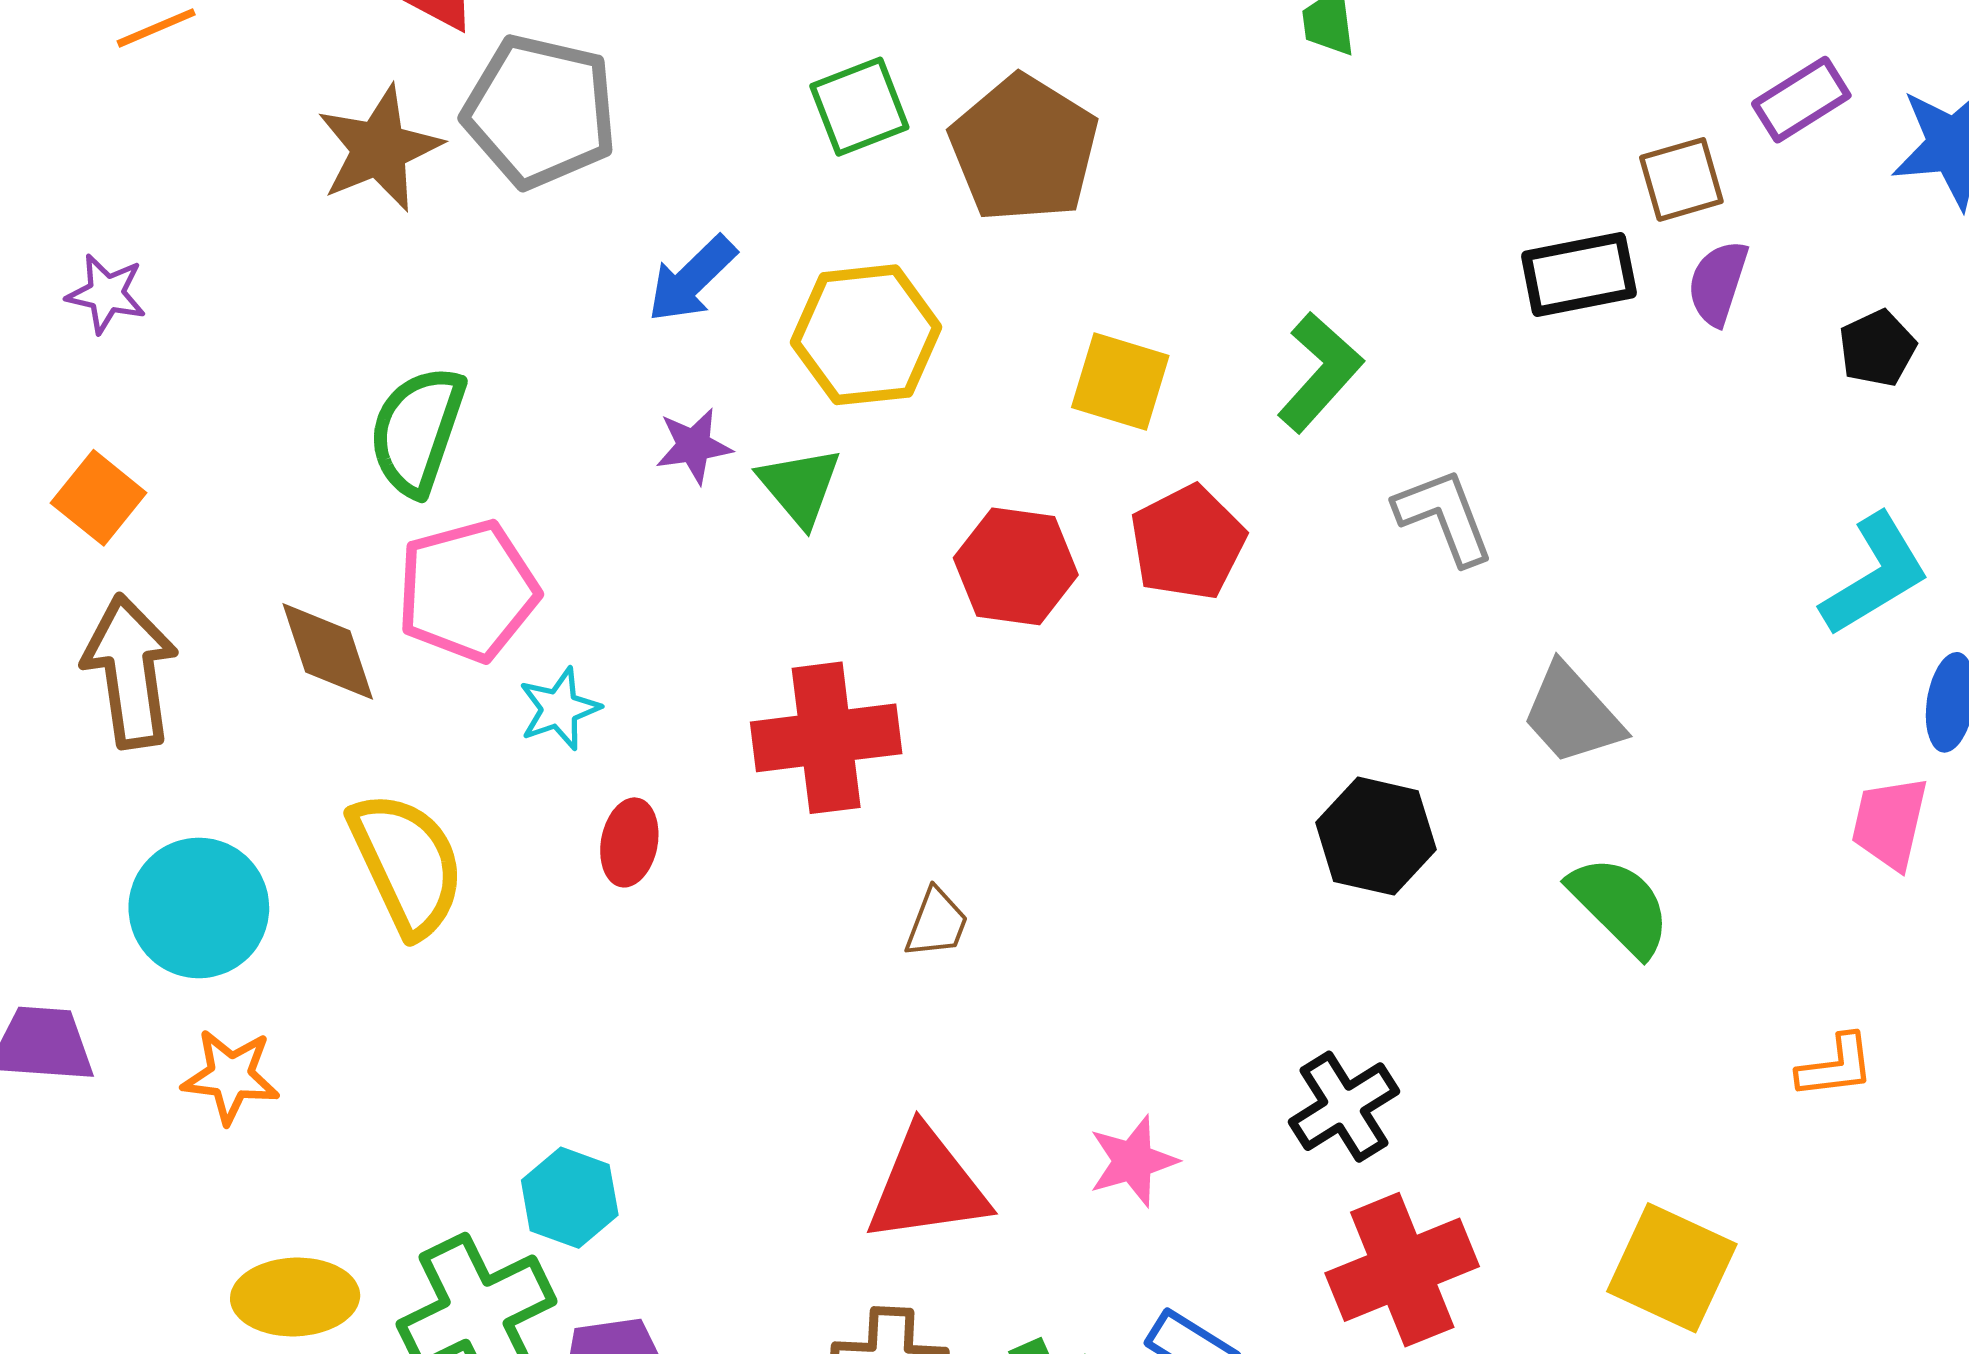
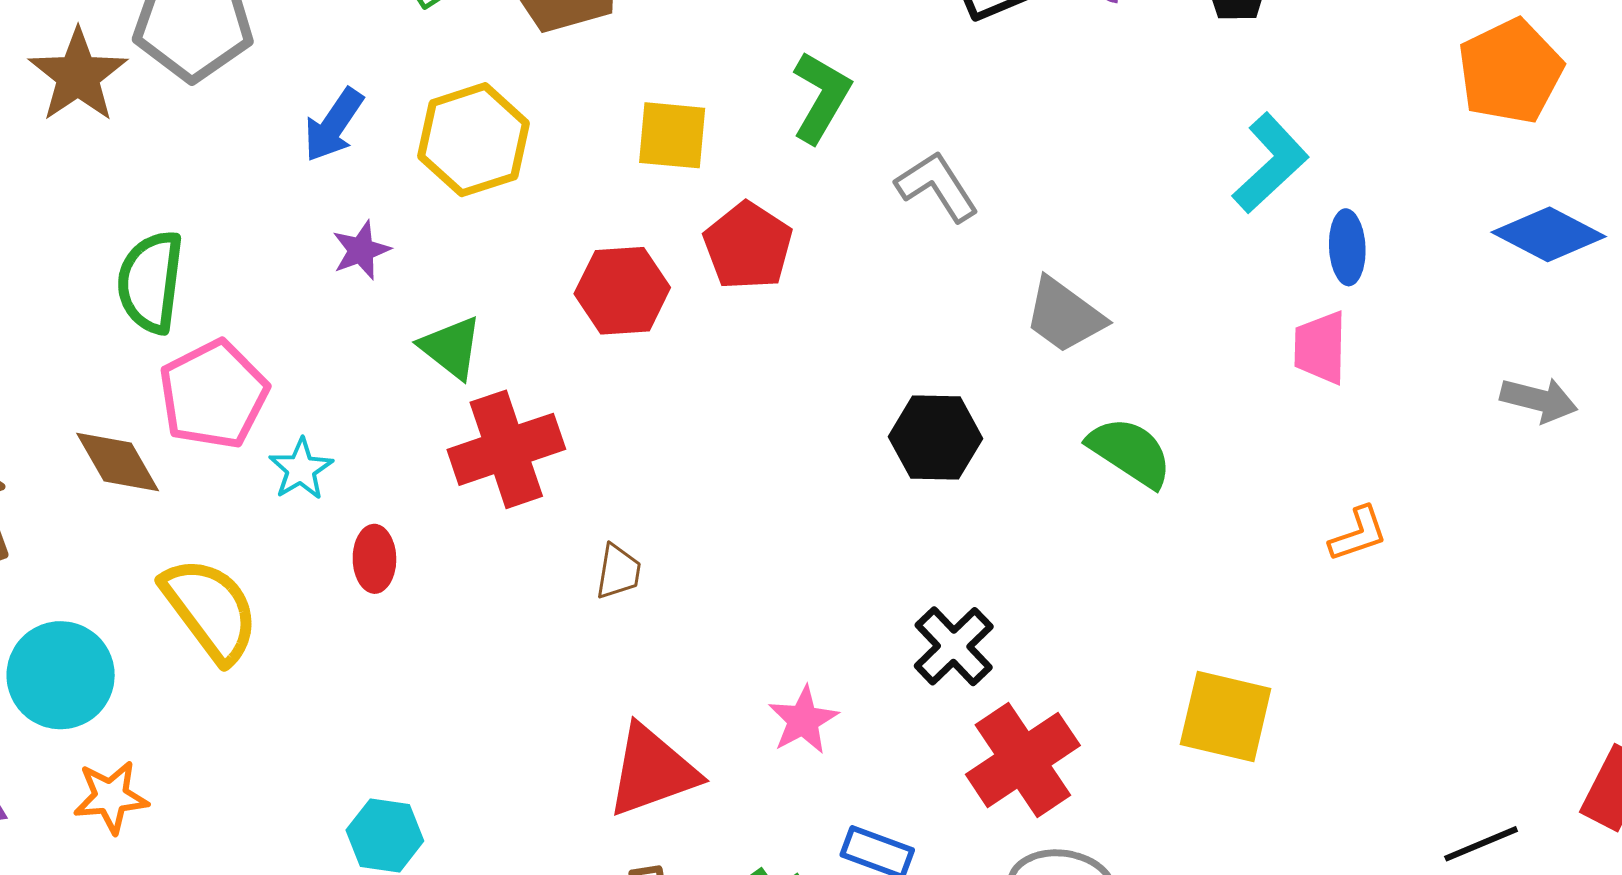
green triangle: (800, 486) -> (451, 348), moved
orange L-shape: (1836, 1066) -> (1358, 534), moved

